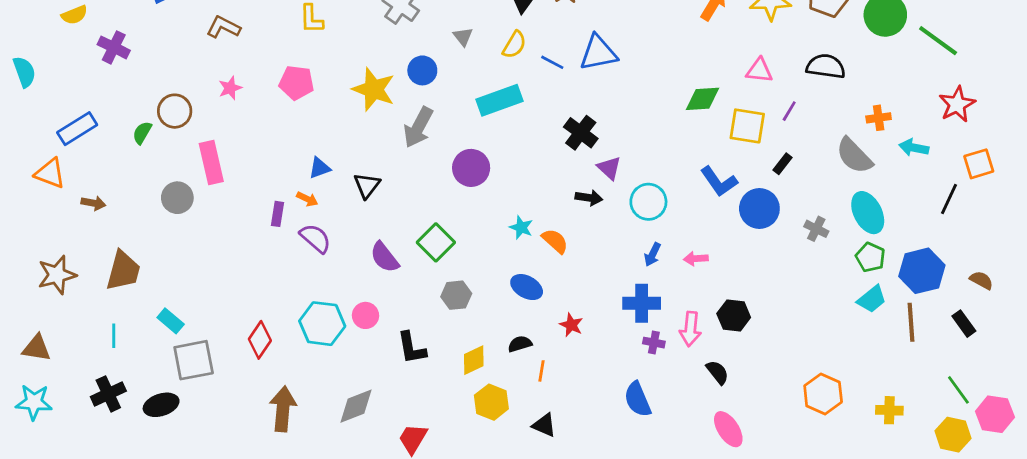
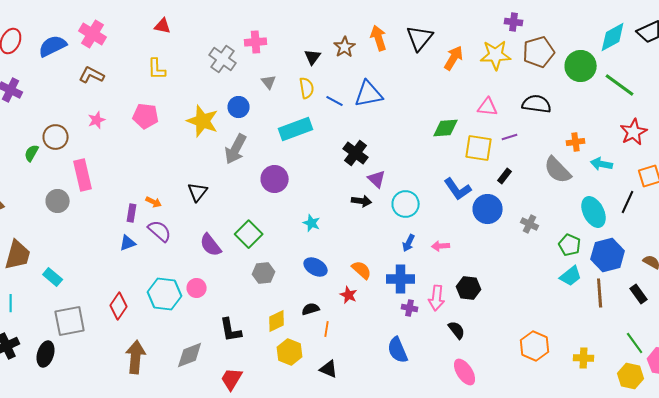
yellow semicircle: (514, 45) -> (307, 88), turned -40
purple line: (789, 111) -> (510, 137), turned 42
blue triangle: (319, 168) -> (128, 243), moved
cyan ellipse: (868, 213) -> (594, 212), moved
orange semicircle: (555, 241) -> (362, 270), moved
cyan rectangle: (171, 321) -> (53, 277), moved
black L-shape: (412, 348) -> (231, 330), moved
black ellipse: (161, 405) -> (46, 354), turned -55

